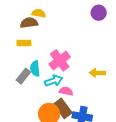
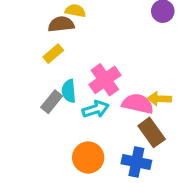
yellow rectangle: (24, 43) -> (53, 54), turned -40
pink semicircle: (66, 91) -> (138, 104), moved, size x1.5
brown rectangle: (63, 108) -> (152, 132), moved

